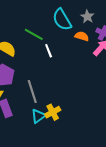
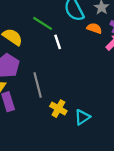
yellow cross: (53, 112) -> (58, 109), turned -35
cyan triangle: (38, 116) -> (82, 117), moved

